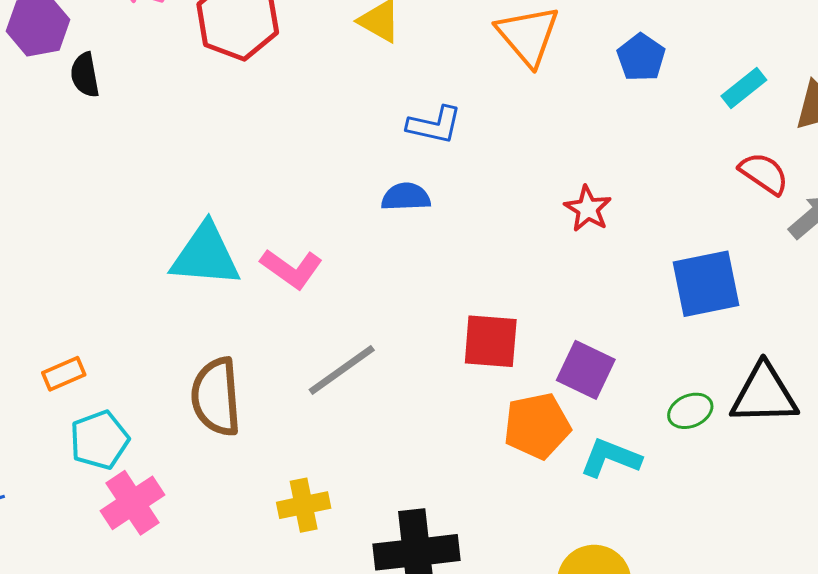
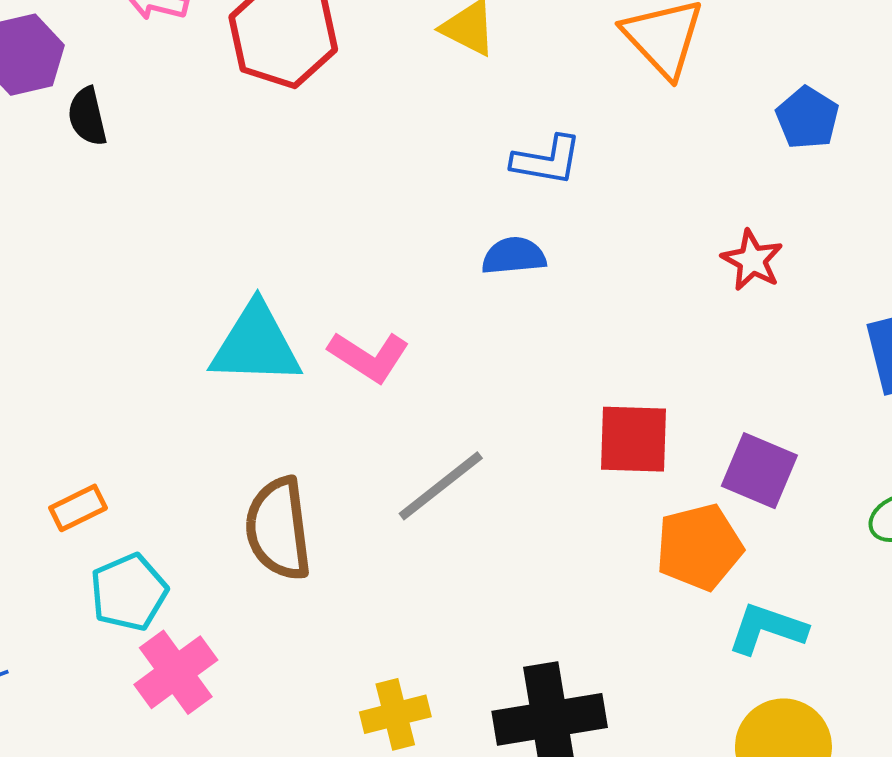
blue pentagon: (641, 57) -> (807, 118), moved
cyan L-shape: (610, 458) -> (767, 629), moved
yellow cross: (304, 505) -> (395, 714), moved

